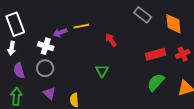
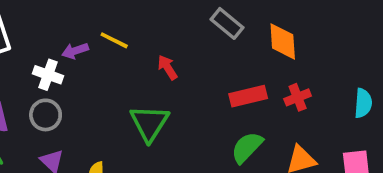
yellow line: (81, 26) -> (114, 40), turned 35
green triangle: (102, 71) -> (149, 123), size x1.6

